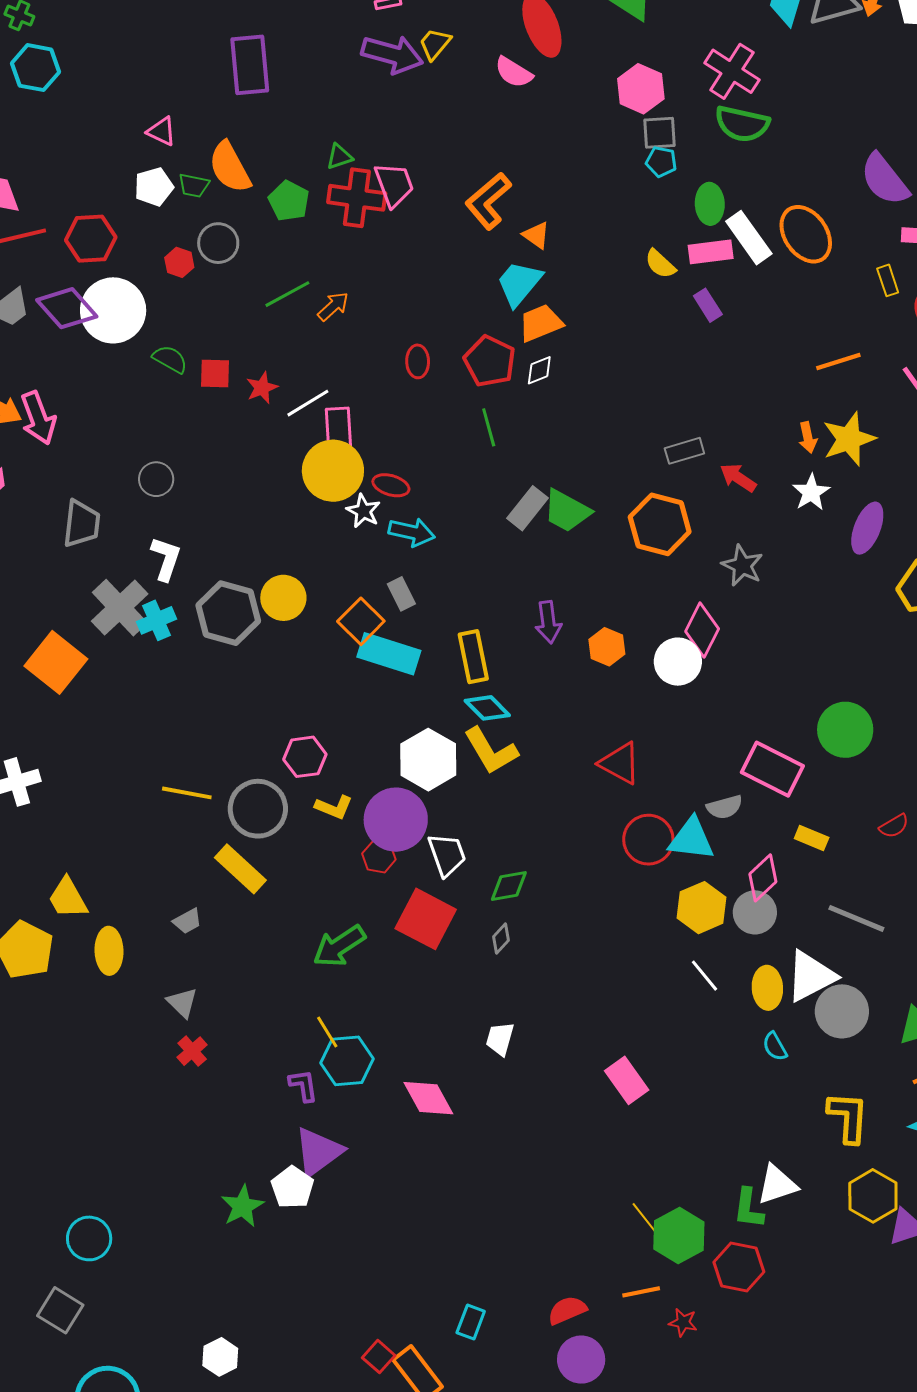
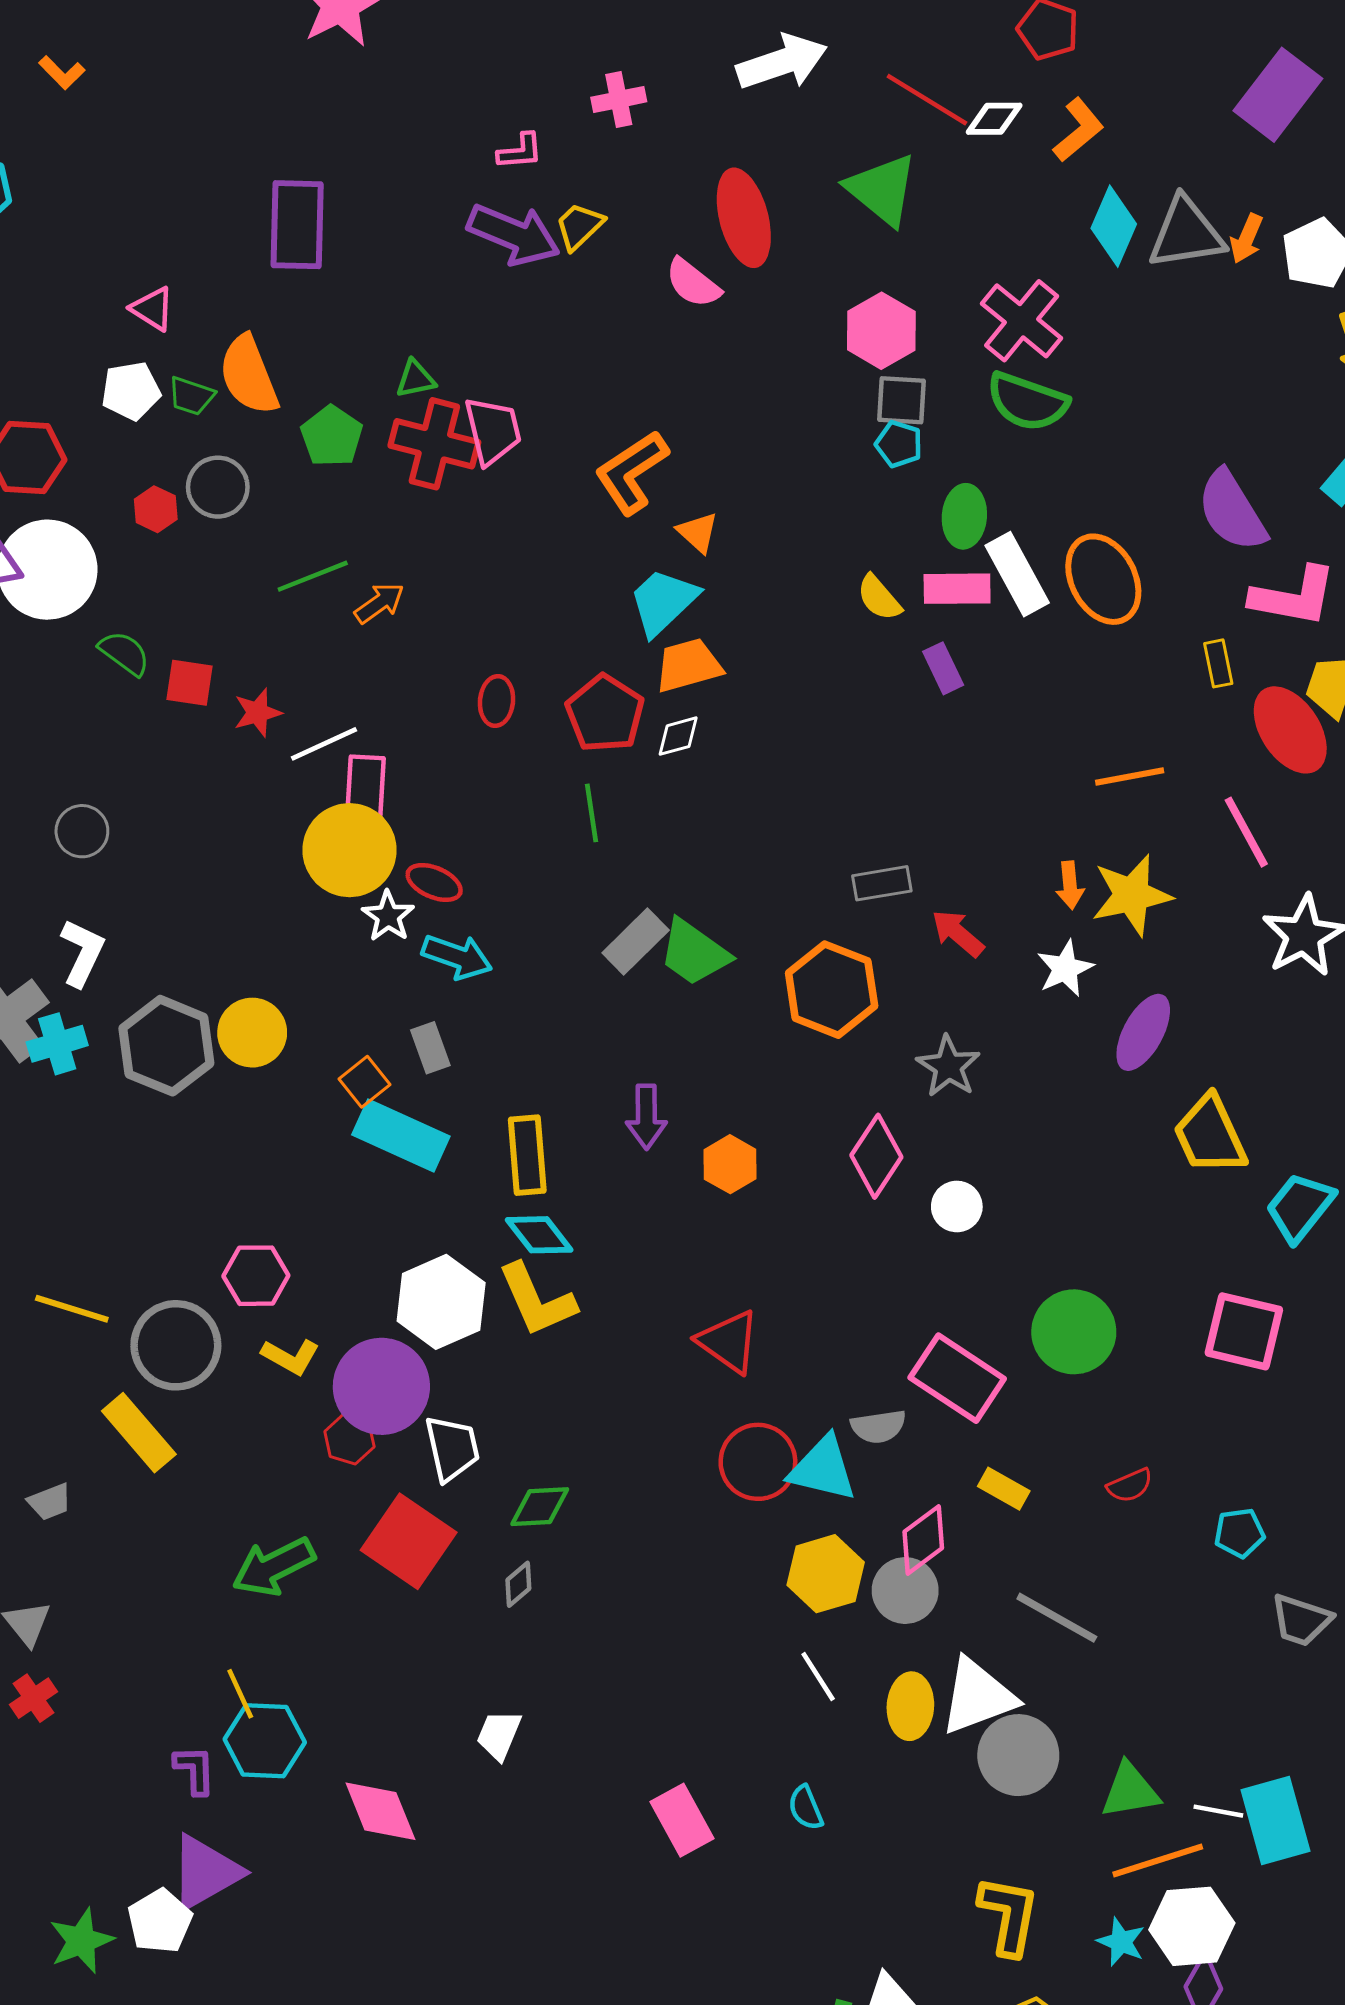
orange square: (361, 621) -> (365, 1082), size x0.7
white circle: (678, 662) -> (957, 1206), moved, size x0.7
cyan semicircle: (775, 1046) -> (806, 1808), moved

